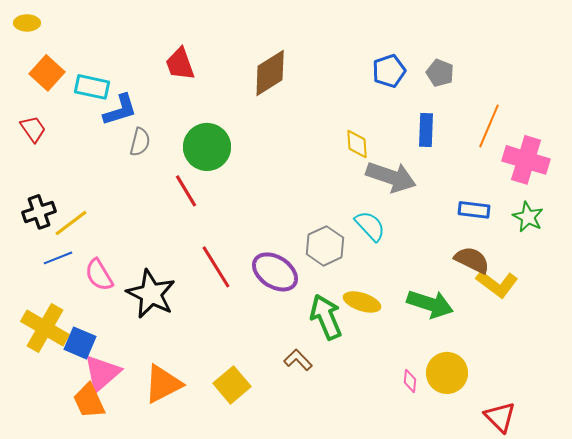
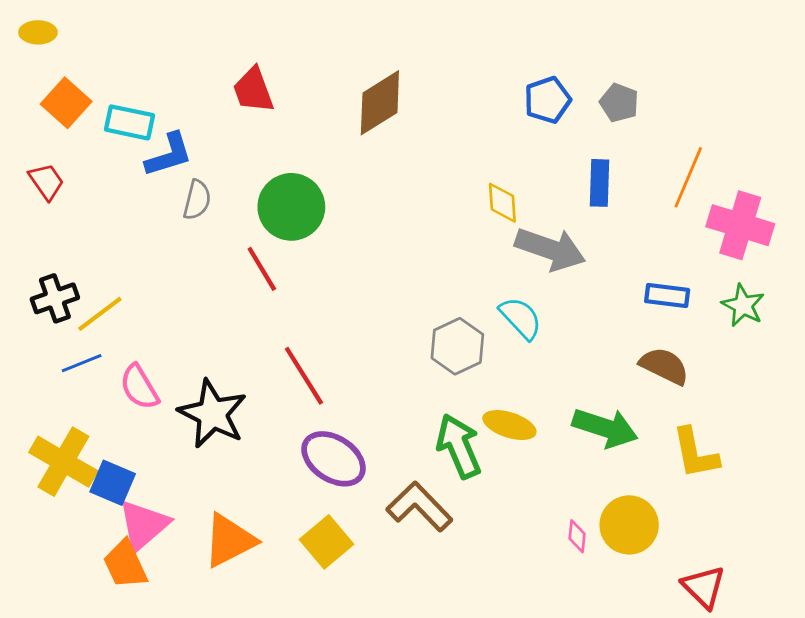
purple ellipse: (275, 272) -> (334, 459), moved
yellow L-shape: (497, 284) -> (695, 453), moved, turned 42
brown L-shape: (298, 360) -> (419, 507), size x1.6

